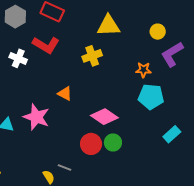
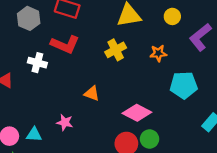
yellow circle: (158, 32) -> (172, 16), moved
orange star: (143, 70) -> (158, 53), moved
pink star: (36, 117) -> (65, 122), size x0.6

